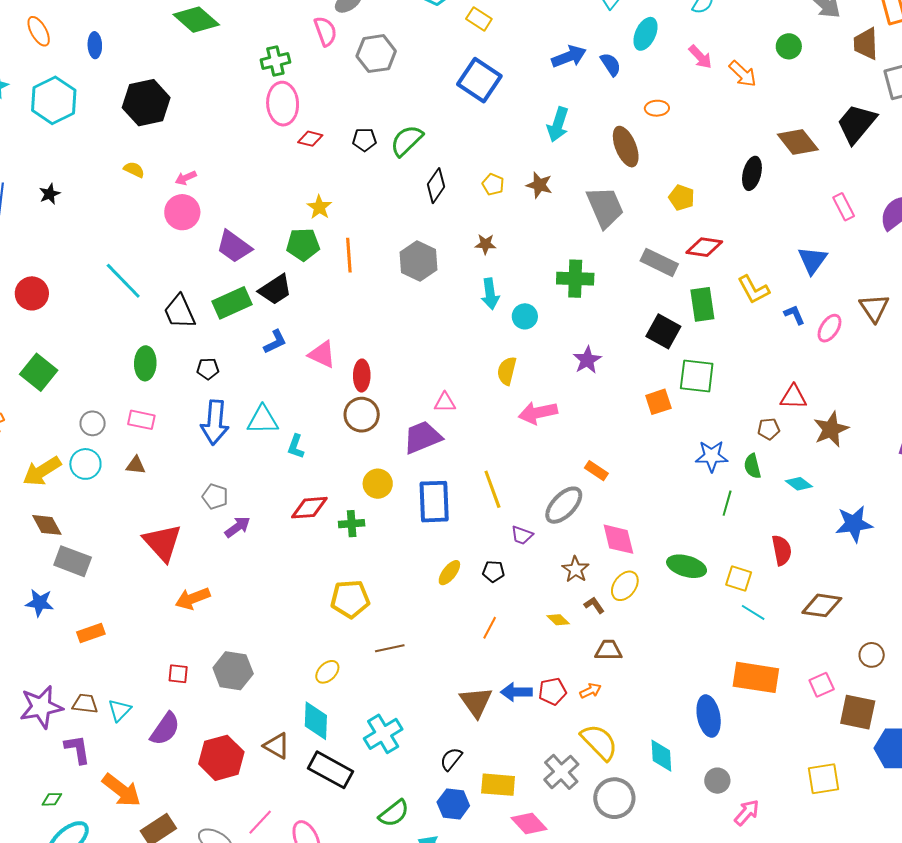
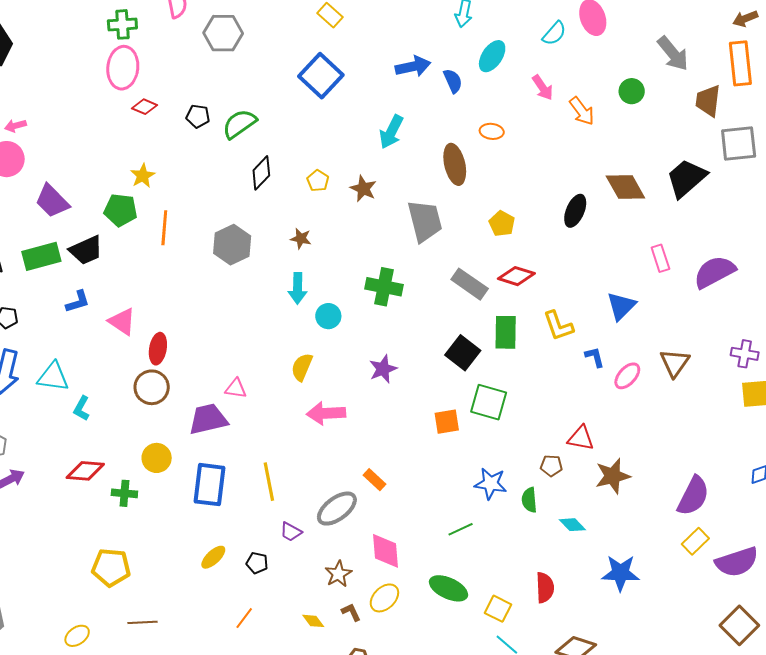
green line: (727, 503) -> (461, 529), moved, turned 40

